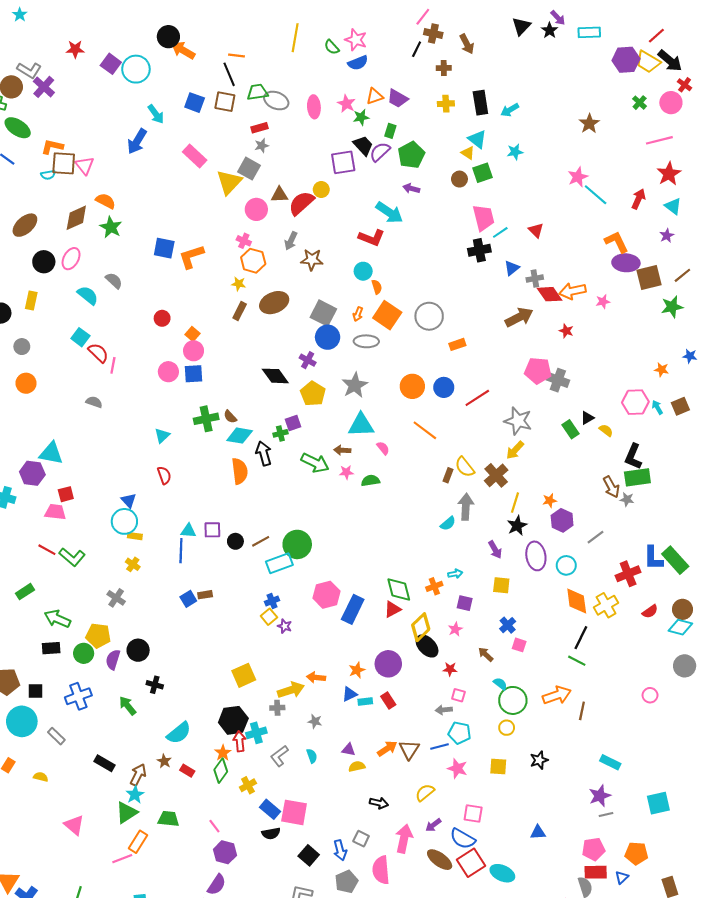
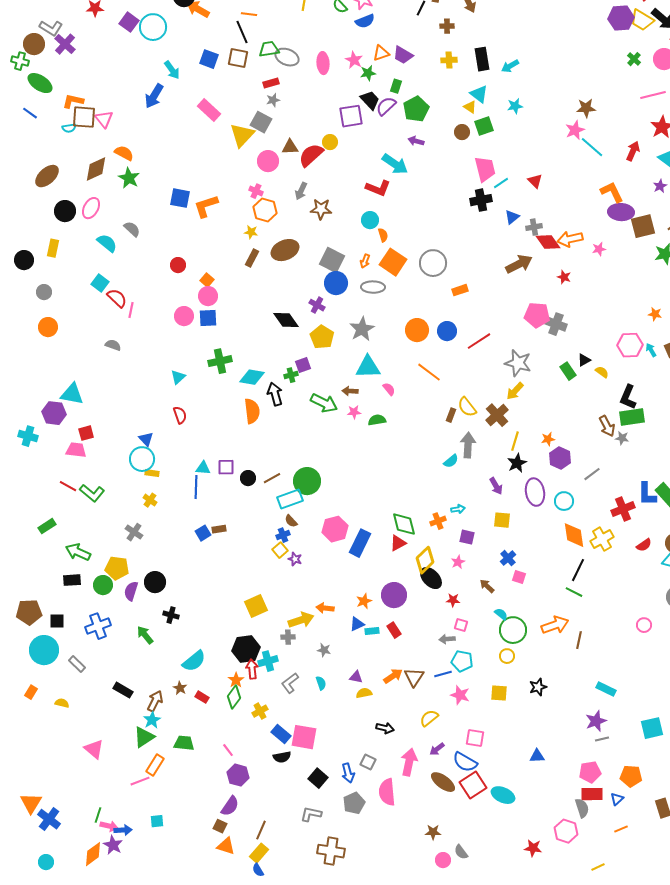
brown star: (589, 124) -> (586, 108), moved, turned 30
brown semicircle: (230, 417) -> (291, 521), moved

